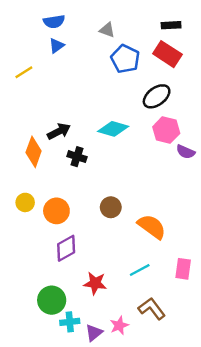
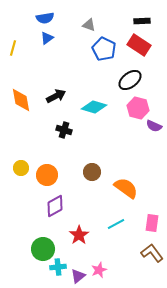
yellow line: (24, 72) -> (13, 48), moved, turned -42
black arrow: (59, 131) -> (56, 96), moved
orange diamond: (34, 152) -> (21, 100), moved, turned -30
red star: (95, 283) -> (79, 235), turned 30
brown L-shape: (152, 309) -> (152, 253), moved

